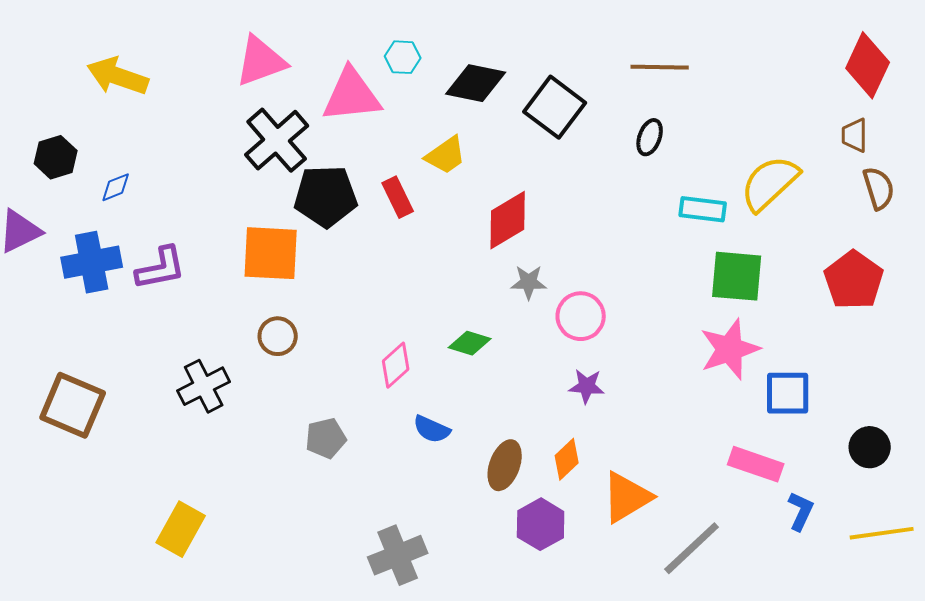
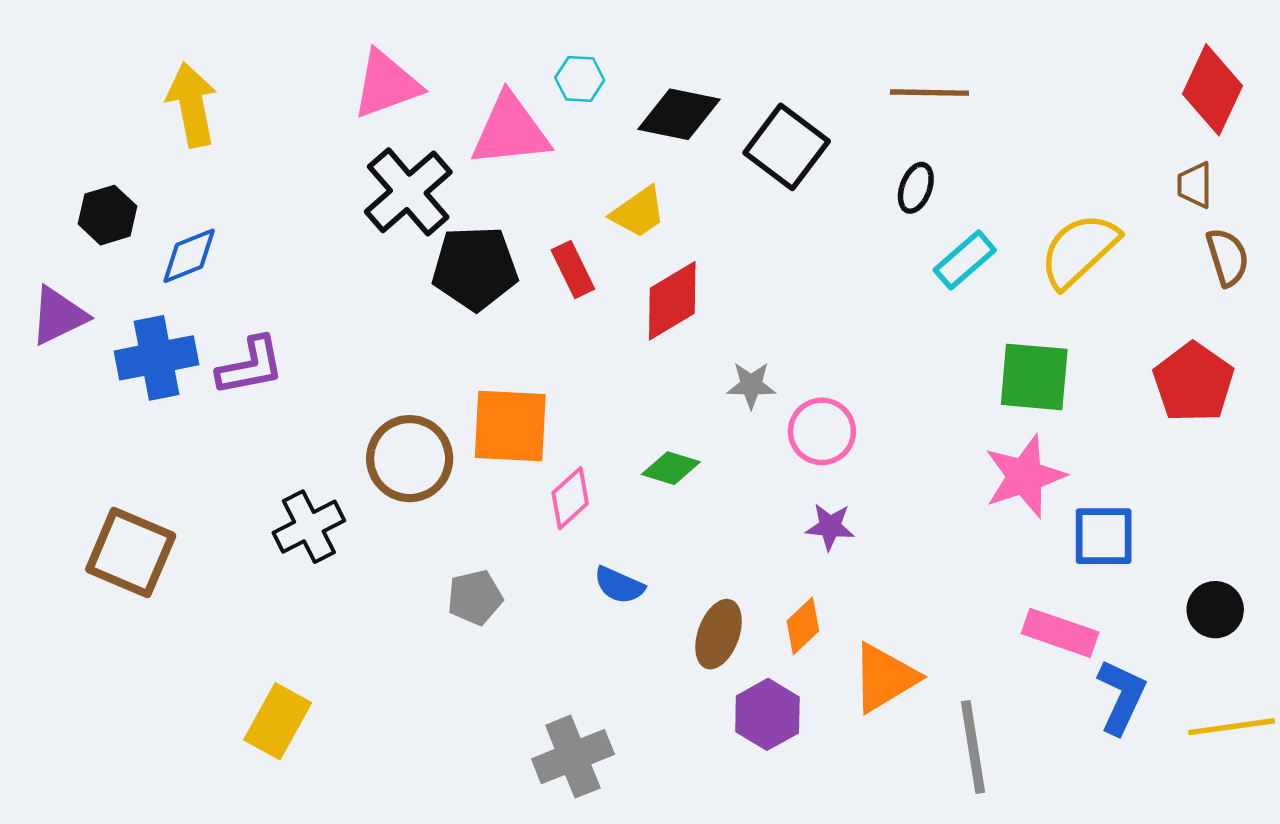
yellow arrow: (118, 76) -> (192, 105), turned 60
blue diamond: (116, 187) -> (189, 256), size x1.4
cyan rectangle: (703, 209) -> (965, 260), moved, turned -48
red diamond: (508, 220) -> (672, 301), moved
orange square: (271, 253) -> (510, 426), moved
brown circle: (278, 336) -> (410, 459), size x1.6
blue L-shape: (801, 511) -> (1121, 697), size x1.4
gray line: (692, 548) -> (973, 747), turned -56

